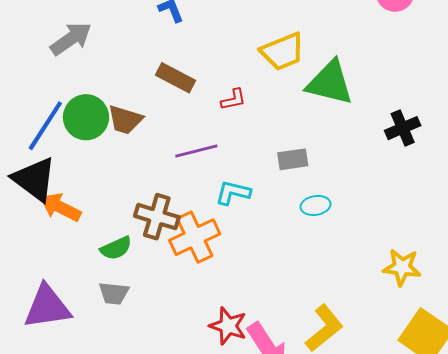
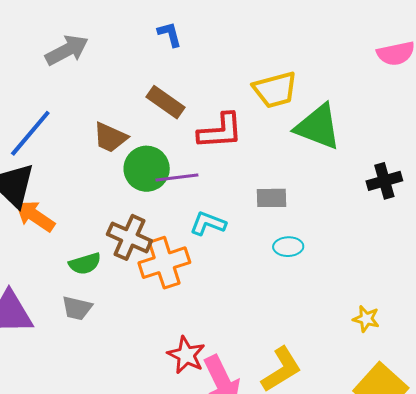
red L-shape: (233, 100) -> (220, 131), size x1.8
green circle: (86, 117) -> (147, 169), moved
yellow star: (402, 267) -> (366, 319), size x0.7

